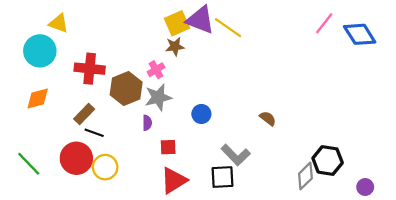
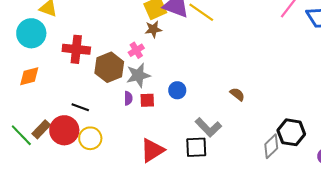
brown rectangle: (84, 114) -> (41, 129), moved
red square: (168, 147) -> (147, 100), moved

